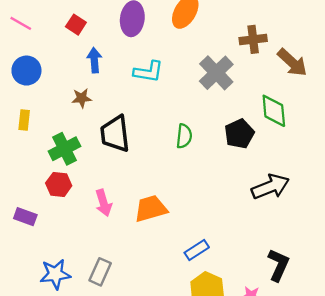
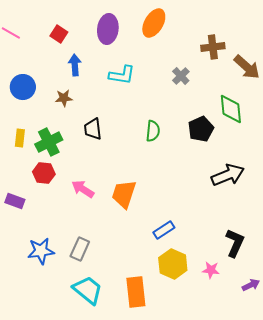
blue circle: (26, 71) -> (23, 87), moved
gray cross: (216, 73) -> (181, 76), size x0.6
yellow rectangle: (24, 120) -> (20, 138), moved
black trapezoid: (115, 134) -> (93, 129), size x0.7
pink arrow: (104, 203) -> (83, 189), turned 140
orange trapezoid: (151, 209) -> (124, 194), turned -56

